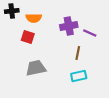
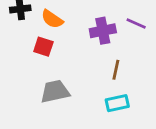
orange semicircle: (34, 18) -> (52, 19), turned 35
purple line: (90, 33) -> (136, 23), moved

